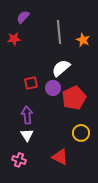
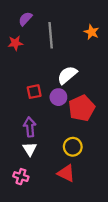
gray line: (59, 32) -> (51, 35), moved
orange star: (83, 40) -> (92, 32), moved
yellow circle: (81, 133) -> (73, 147), moved

